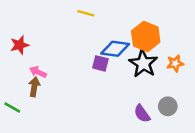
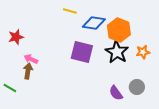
blue diamond: (115, 49) -> (94, 23), moved
purple square: (100, 63) -> (82, 52), size x1.6

